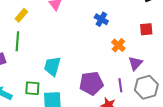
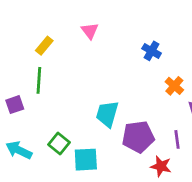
cyan trapezoid: (52, 66) -> (107, 114), moved
green square: (32, 88) -> (59, 143), turned 35

